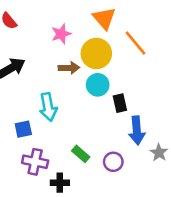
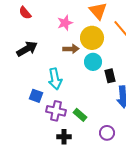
blue square: (23, 129) -> (36, 96), turned 32
purple cross: (35, 162) -> (56, 111), moved
purple circle: (113, 162) -> (107, 133), moved

